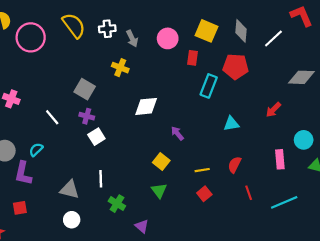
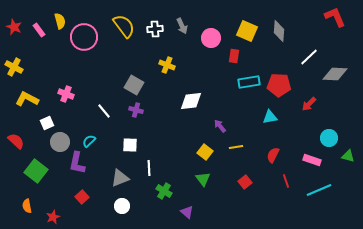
gray arrow: (132, 38) -> (182, 26), moved
white line: (273, 38) -> (309, 57), moved
red pentagon: (236, 67) -> (279, 85), moved
cyan rectangle: (209, 86) -> (249, 82), turned 60
white square: (96, 137) -> (130, 145), moved, turned 35
cyan circle: (304, 140) -> (329, 138), moved
pink rectangle: (280, 159) -> (312, 160), moved, turned -66
yellow line: (202, 170) -> (236, 147), moved
gray triangle: (69, 190) -> (120, 178), turned -36
red square: (20, 208) -> (82, 197), moved, turned -32

